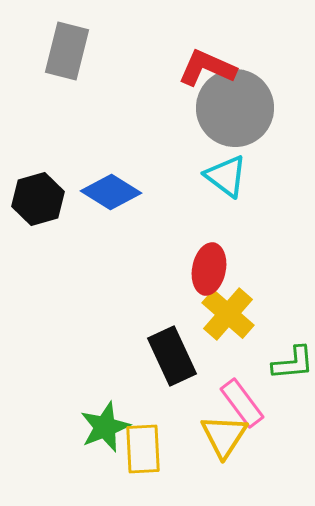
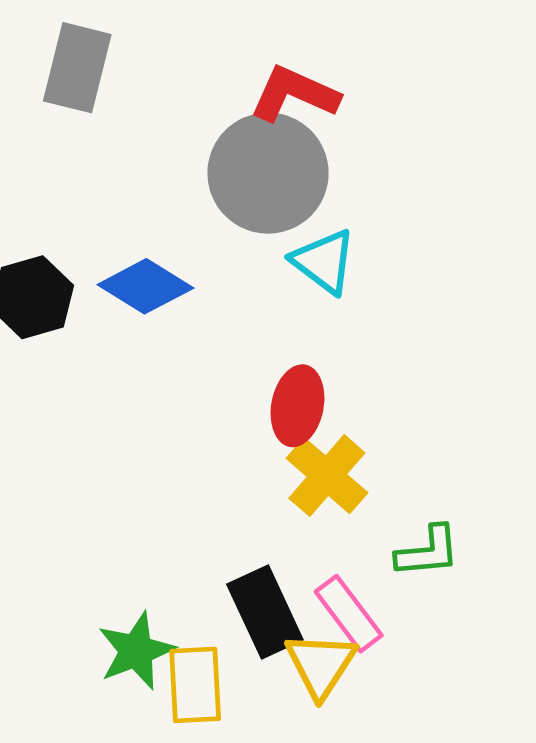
gray circle: (235, 108) -> (268, 173), moved
black rectangle: (172, 356) -> (265, 612), moved

